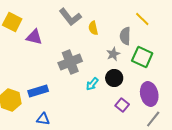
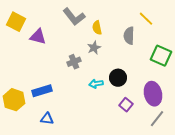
gray star: (113, 54) -> (94, 48), moved
green square: (142, 57) -> (161, 56), moved
gray cross: (70, 62) -> (74, 62), size x0.6
cyan arrow: (92, 84) -> (96, 84), turned 40

